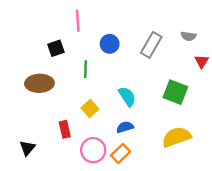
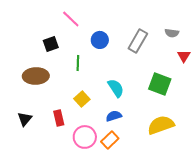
pink line: (78, 21) -> (71, 19), turned -42
black triangle: (27, 148) -> (25, 119), moved

